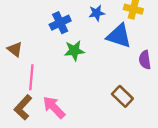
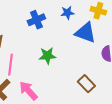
green star: (74, 51) -> (47, 56), moved

